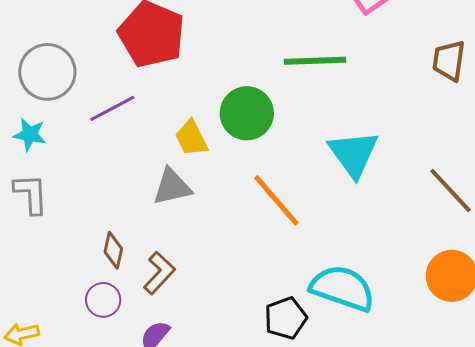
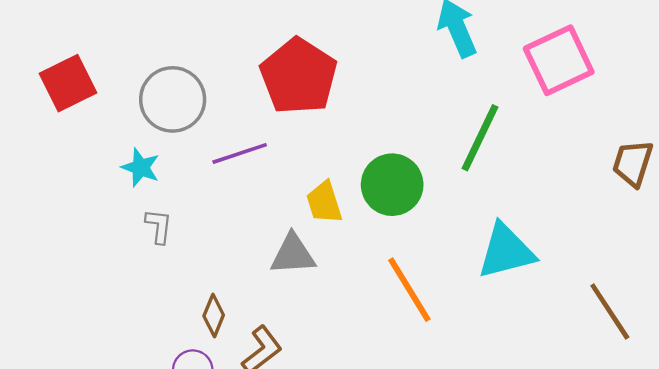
green line: (315, 61) -> (480, 138), turned -72
cyan triangle: (353, 154) -> (506, 251), turned 42
gray L-shape: (31, 194) -> (159, 226), moved, size x0.7

